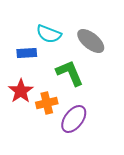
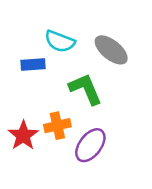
red star: (21, 91) -> (23, 135), moved

